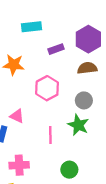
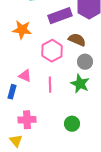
purple rectangle: (56, 49) -> (60, 16), size x1.6
brown semicircle: (87, 68) -> (77, 40), moved, turned 30
pink line: (50, 135) -> (50, 85), moved

